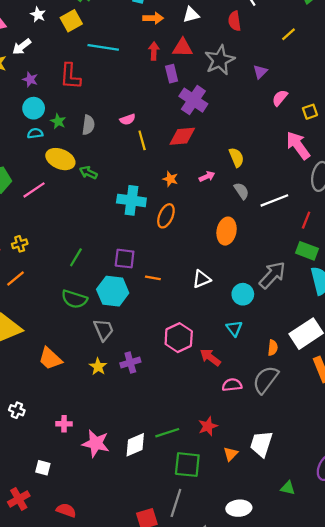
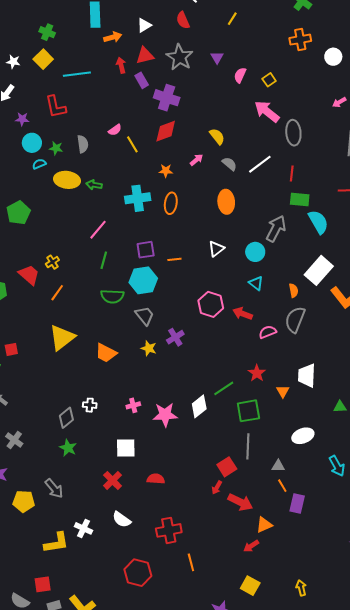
pink line: (34, 190) -> (98, 230), moved
white square: (43, 468) -> (126, 448), size x1.5

